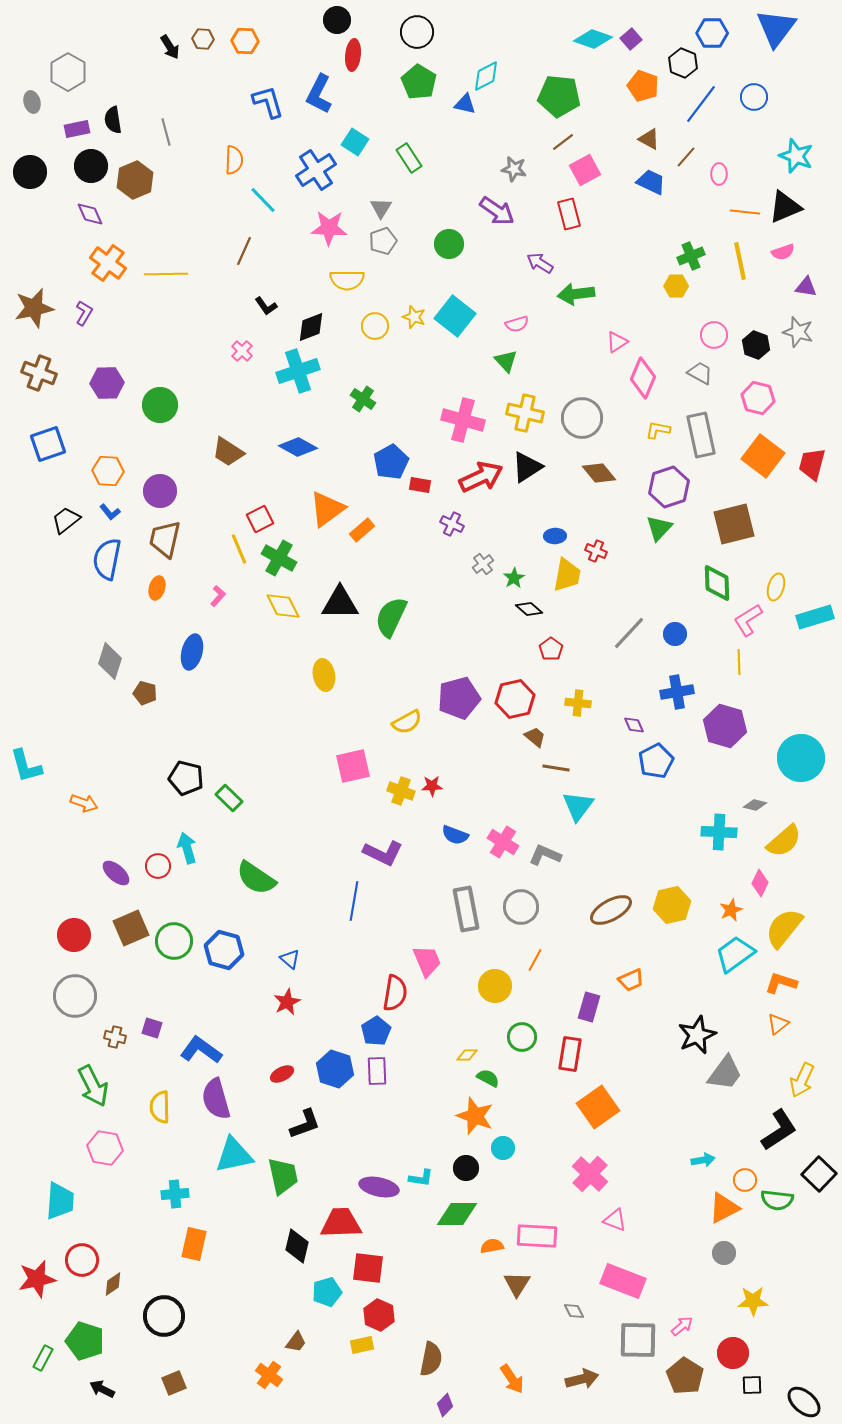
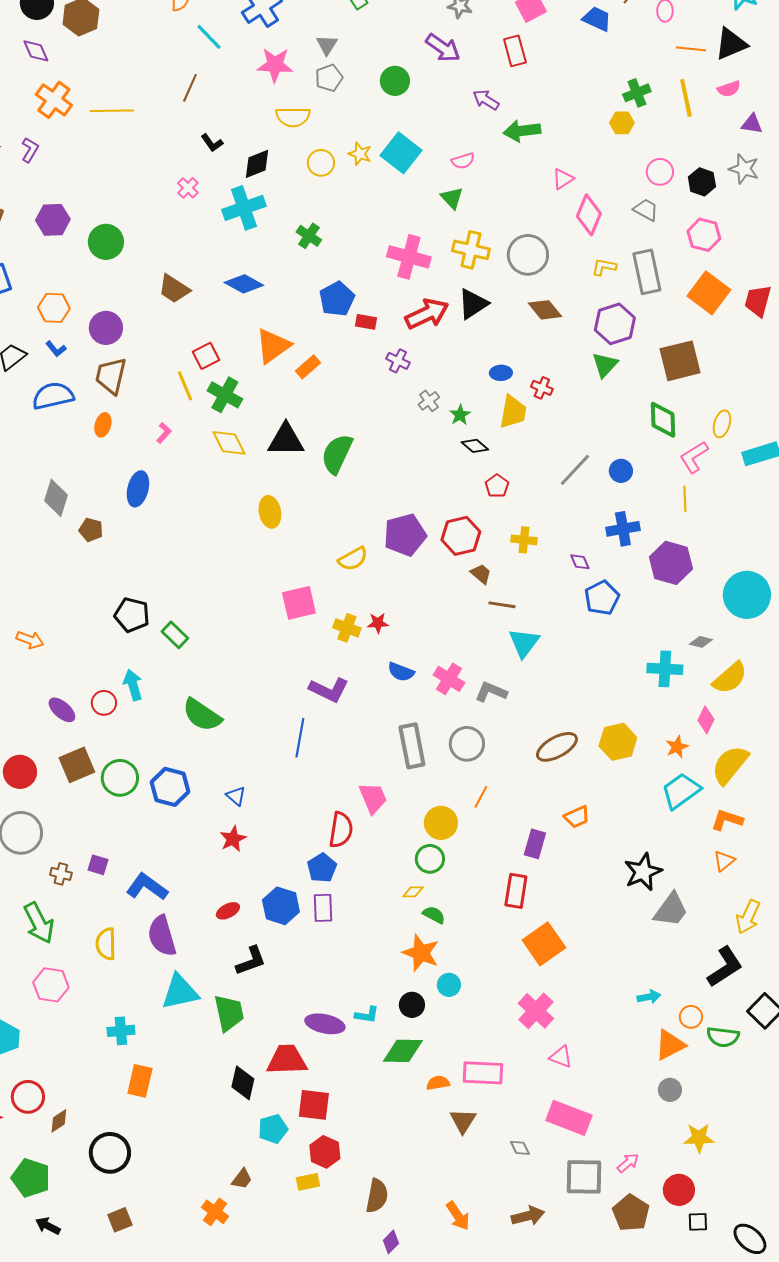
blue semicircle: (107, 559) -> (53, 396), turned 66
green circle: (522, 1037) -> (430, 859), moved

